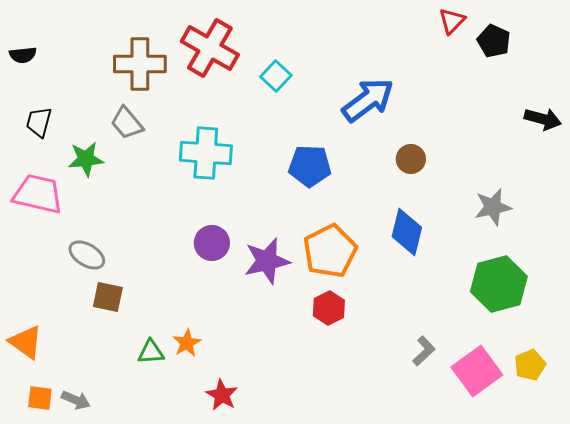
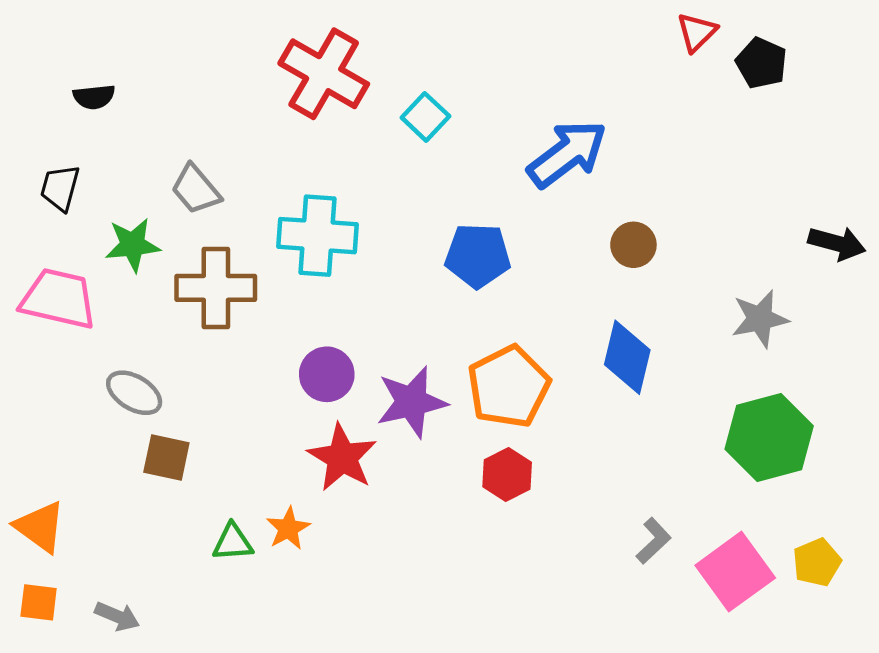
black semicircle: (23, 55) -> (94, 97), moved
brown cross: (140, 64) -> (216, 288), moved
black arrow: (543, 119) -> (837, 243), moved
red star: (222, 395) -> (342, 458), moved, size x1.4
orange square: (40, 398) -> (39, 602), moved

